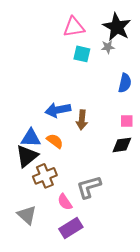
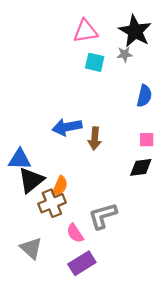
blue triangle: (31, 138) -> (20, 159), moved
orange semicircle: (55, 141) -> (60, 186), moved, turned 78

